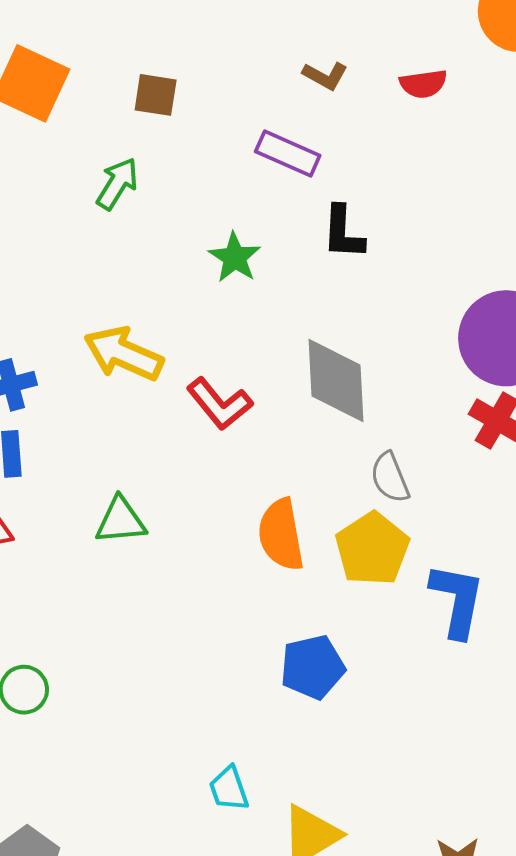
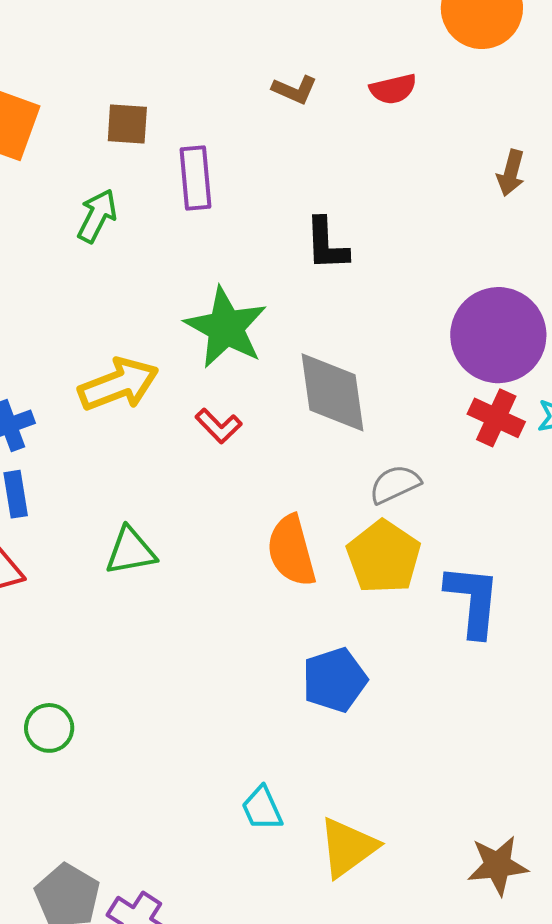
purple rectangle: (288, 153) -> (196, 178), moved, turned 66
green star: (235, 257) -> (226, 328), moved, size x1.6
yellow arrow: (123, 354) -> (118, 384), turned 140
red L-shape: (219, 404) -> (218, 426), size x0.7
gray semicircle: (390, 478) -> (395, 484), turned 92

